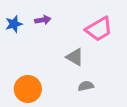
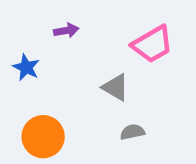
blue star: (14, 24) -> (26, 67), moved, turned -30

